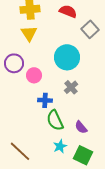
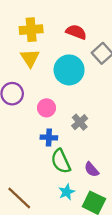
cyan circle: (67, 57) -> (69, 70), moved
pink circle: (34, 75) -> (47, 108), moved

